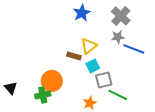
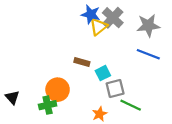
blue star: (82, 13) -> (91, 14), turned -30
gray cross: (121, 16) -> (113, 18), moved
gray star: (118, 37) -> (148, 25), moved, size x1.5
yellow triangle: (89, 46) -> (98, 27), moved

